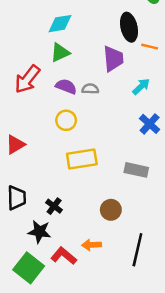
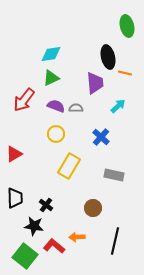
blue cross: (150, 124) -> (101, 137), moved
yellow rectangle: (82, 159) -> (69, 166), turned -50

